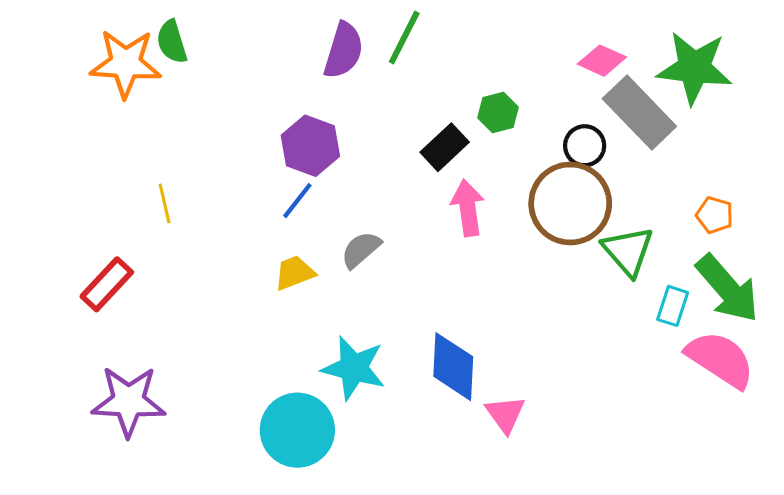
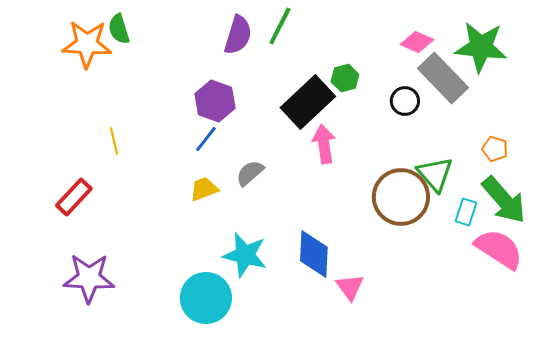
black rectangle: (445, 147) -> (308, 102), size x1.6
brown circle: (570, 203) -> (401, 197), moved

